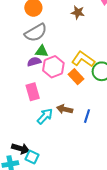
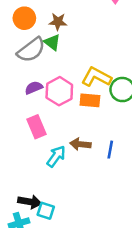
brown star: (78, 12) -> (58, 22), moved
green triangle: (42, 51) -> (52, 42), moved, turned 40
orange rectangle: (76, 77) -> (90, 100), turned -35

